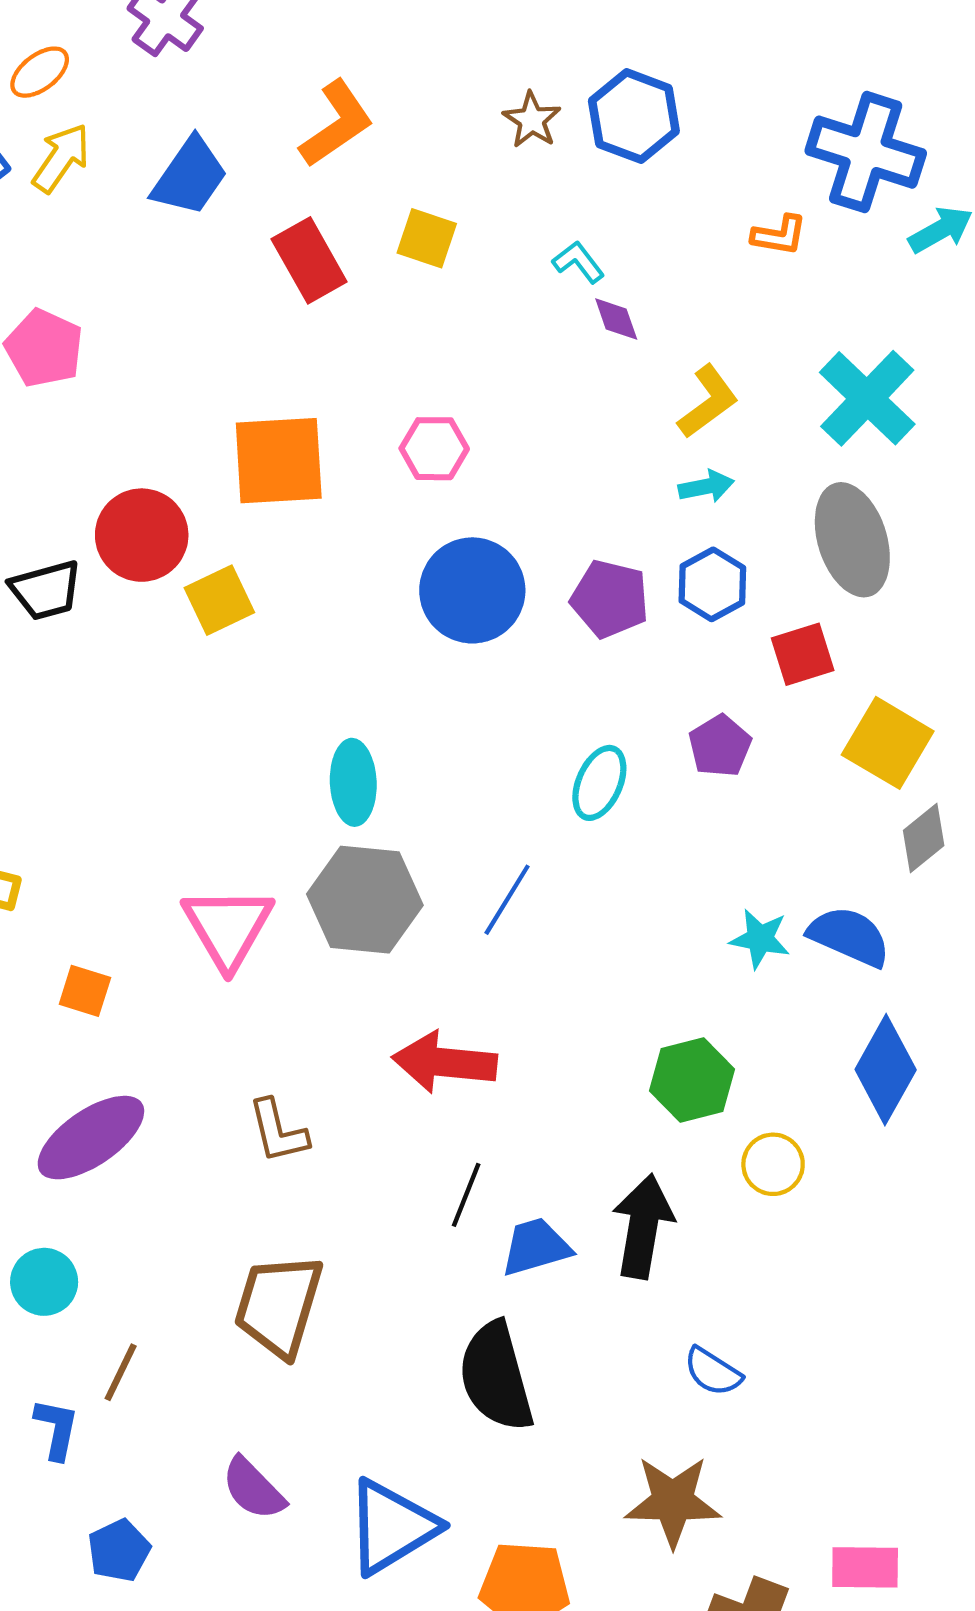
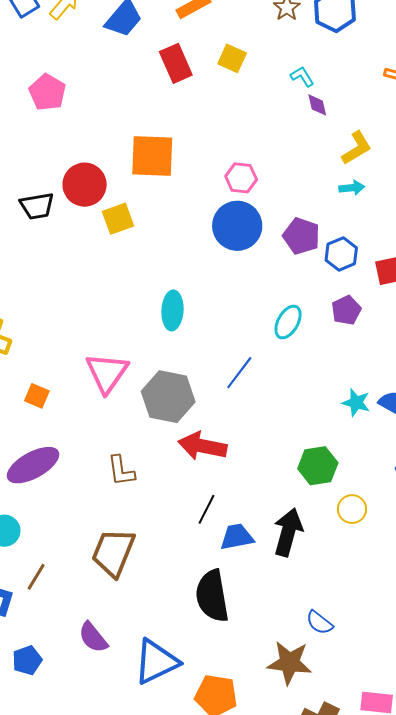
pink hexagon: (434, 449) -> (241, 178), moved
blue hexagon: (712, 584) -> (341, 254), moved
gray hexagon: (365, 900) -> (168, 397), moved
blue semicircle: (713, 1372) -> (319, 623), moved

